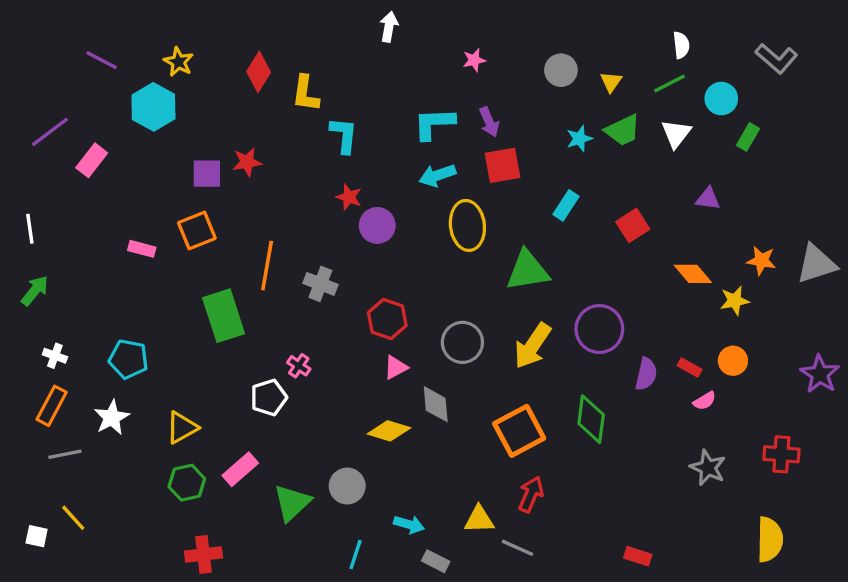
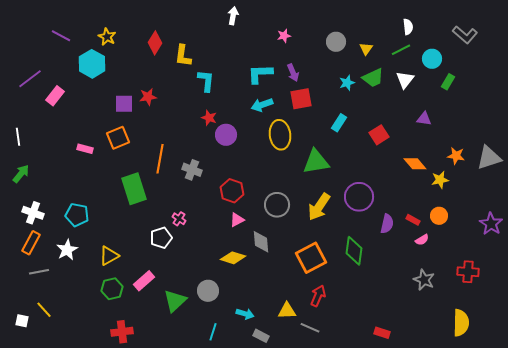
white cross: (55, 356) -> (33, 213), size x1.5

